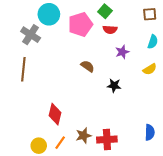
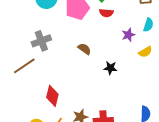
gray cross: (31, 35) -> (41, 41), moved, turned 36
purple star: (122, 52) -> (128, 35), moved
brown line: (23, 69) -> (24, 66), moved, turned 50

